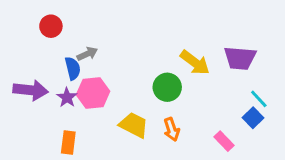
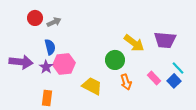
gray arrow: (87, 54) -> (54, 22), moved
orange arrow: (172, 129) -> (126, 82), moved
pink rectangle: (224, 141) -> (154, 78), moved

